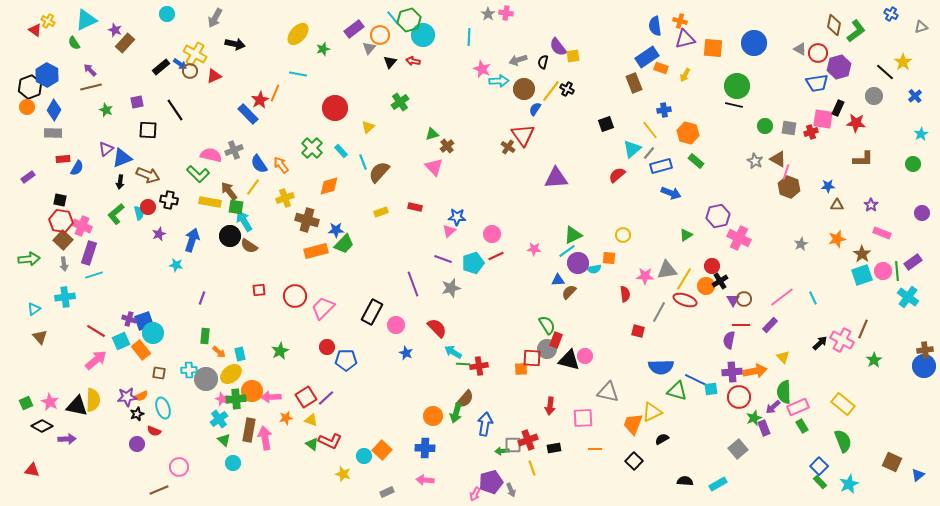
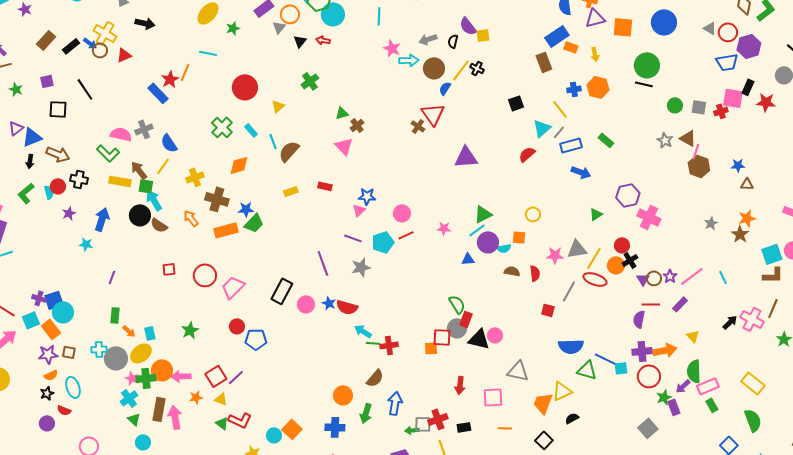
brown rectangle: (125, 43) -> (46, 40), moved
yellow arrow: (685, 75) -> (595, 54), turned -40
orange hexagon: (688, 133) -> (598, 87), moved
brown L-shape: (863, 159) -> (773, 275), moved
orange arrow: (281, 165) -> (191, 218), moved
purple star: (871, 205) -> (670, 276), moved
brown star: (862, 254) -> (740, 234), moved
brown semicircle: (569, 292) -> (512, 271), moved, turned 56
red semicircle: (437, 328) -> (347, 307), turned 150
blue star: (406, 353) -> (329, 303), moved
purple star: (127, 397) -> (48, 354), moved
green arrow: (456, 413) -> (366, 413), moved

